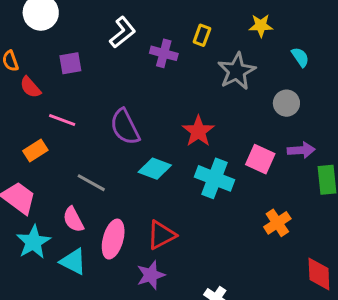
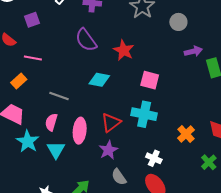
purple semicircle: (125, 127) -> (86, 40), moved
pink square: (260, 159) -> (150, 80), moved
cyan cross: (215, 178) -> (144, 114), moved
pink semicircle: (73, 220) -> (51, 122), turned 54
orange cross: (277, 223) -> (186, 134), moved
cyan triangle: (73, 262) -> (56, 150), turned 42

